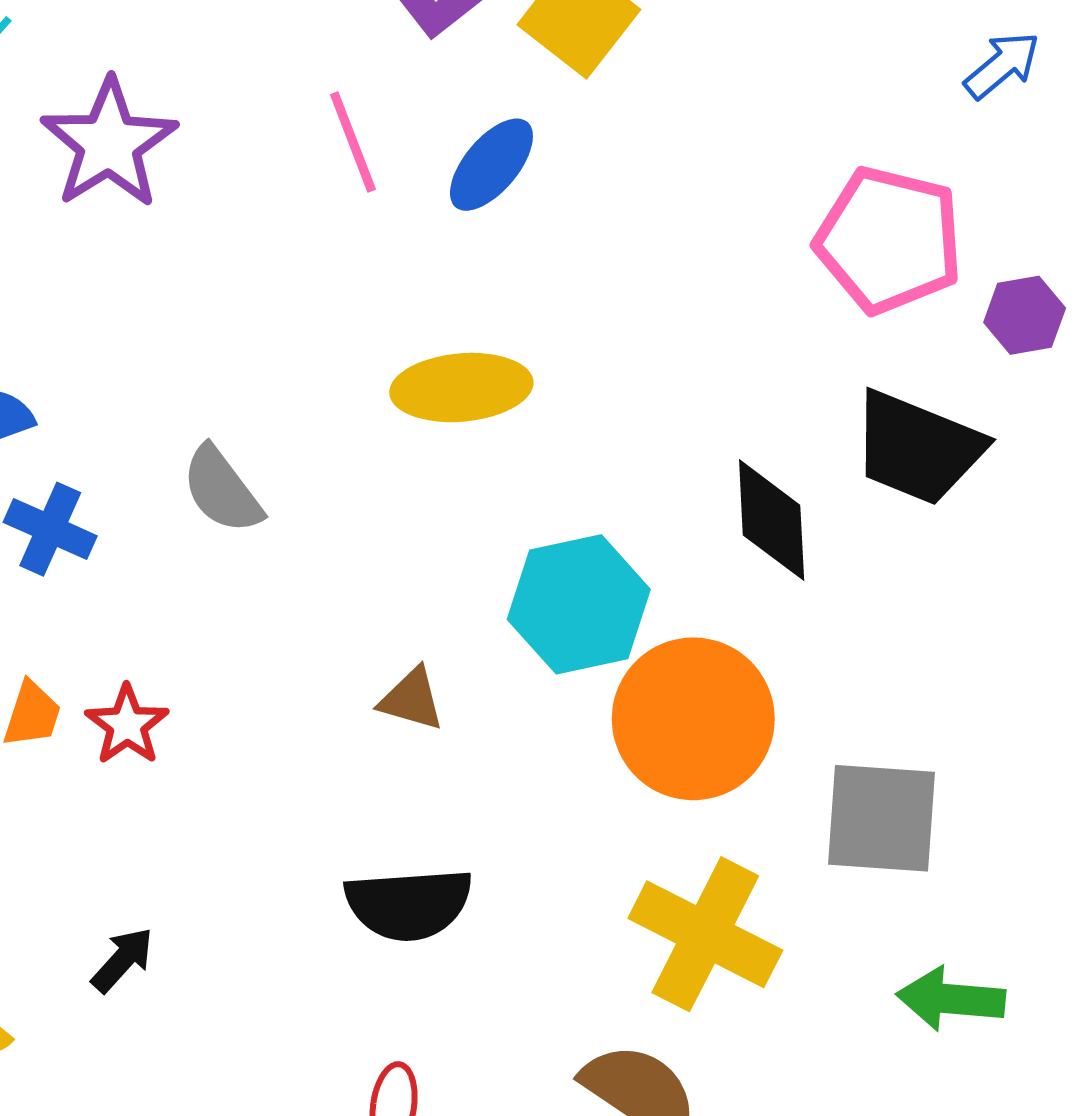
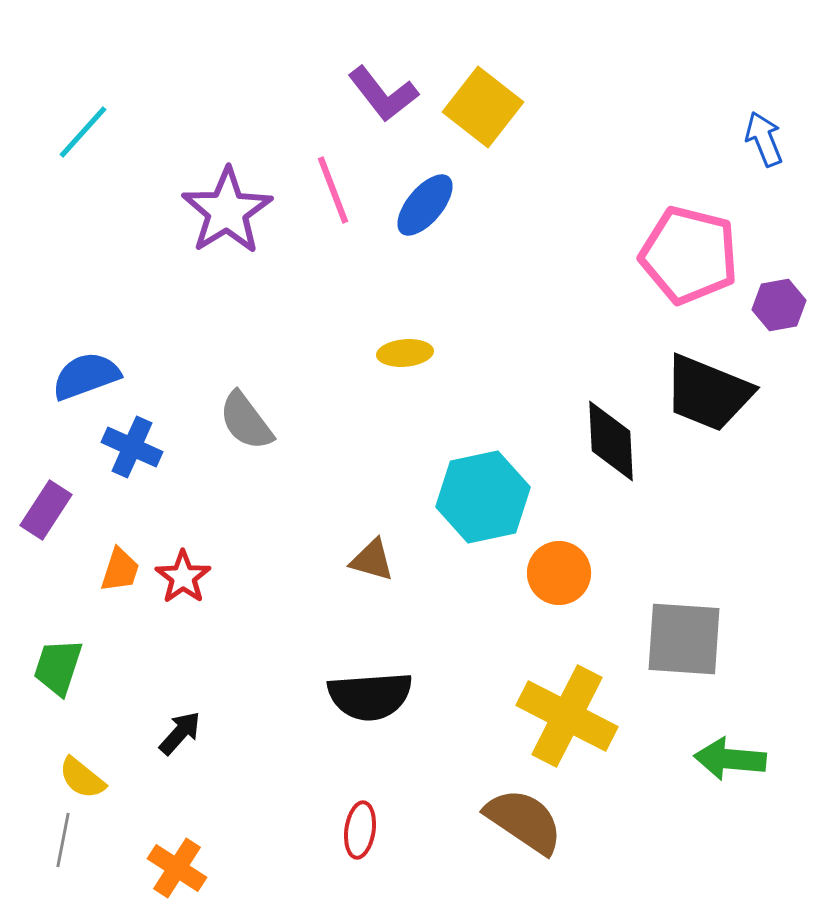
blue arrow: (1002, 65) -> (764, 139), turned -72
purple star: (109, 144) -> (227, 211), moved
yellow ellipse: (461, 388) -> (405, 353), size x0.6
orange circle: (693, 719) -> (559, 573), size x0.6

